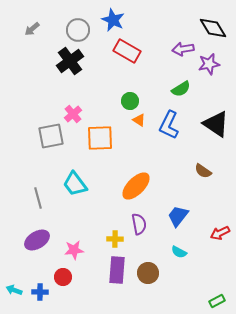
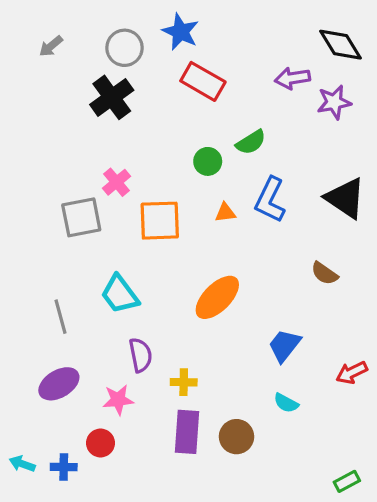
green semicircle: (181, 89) -> (251, 142), moved
orange triangle: (139, 120) -> (225, 213), moved, turned -40
purple semicircle: (139, 224) -> (140, 355), moved

